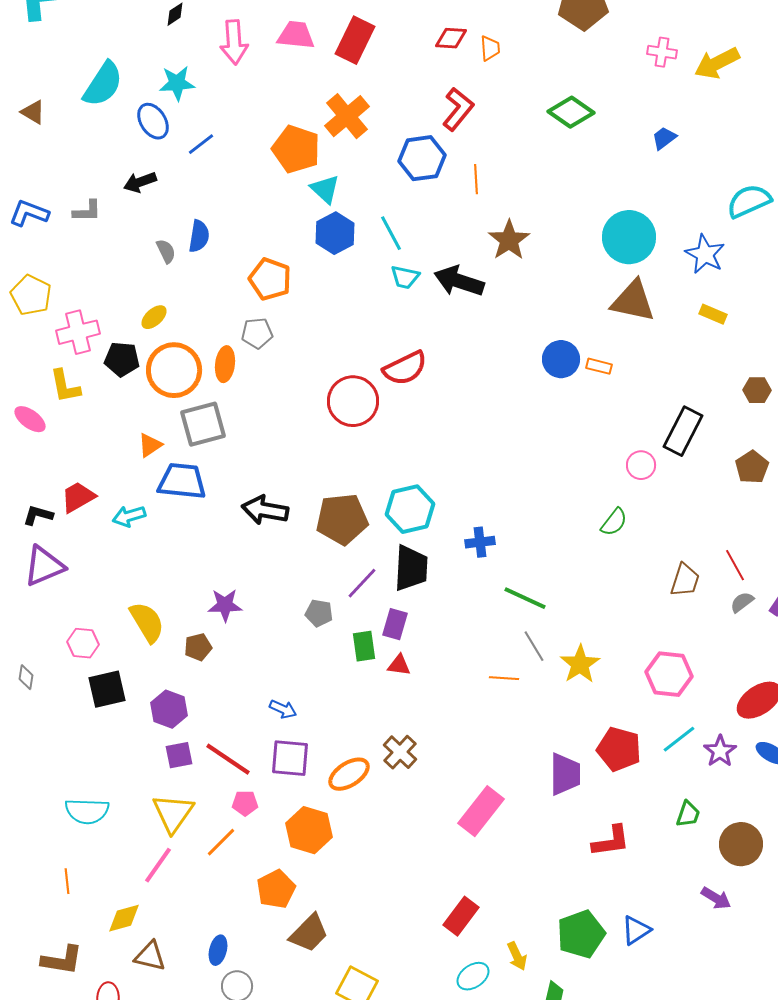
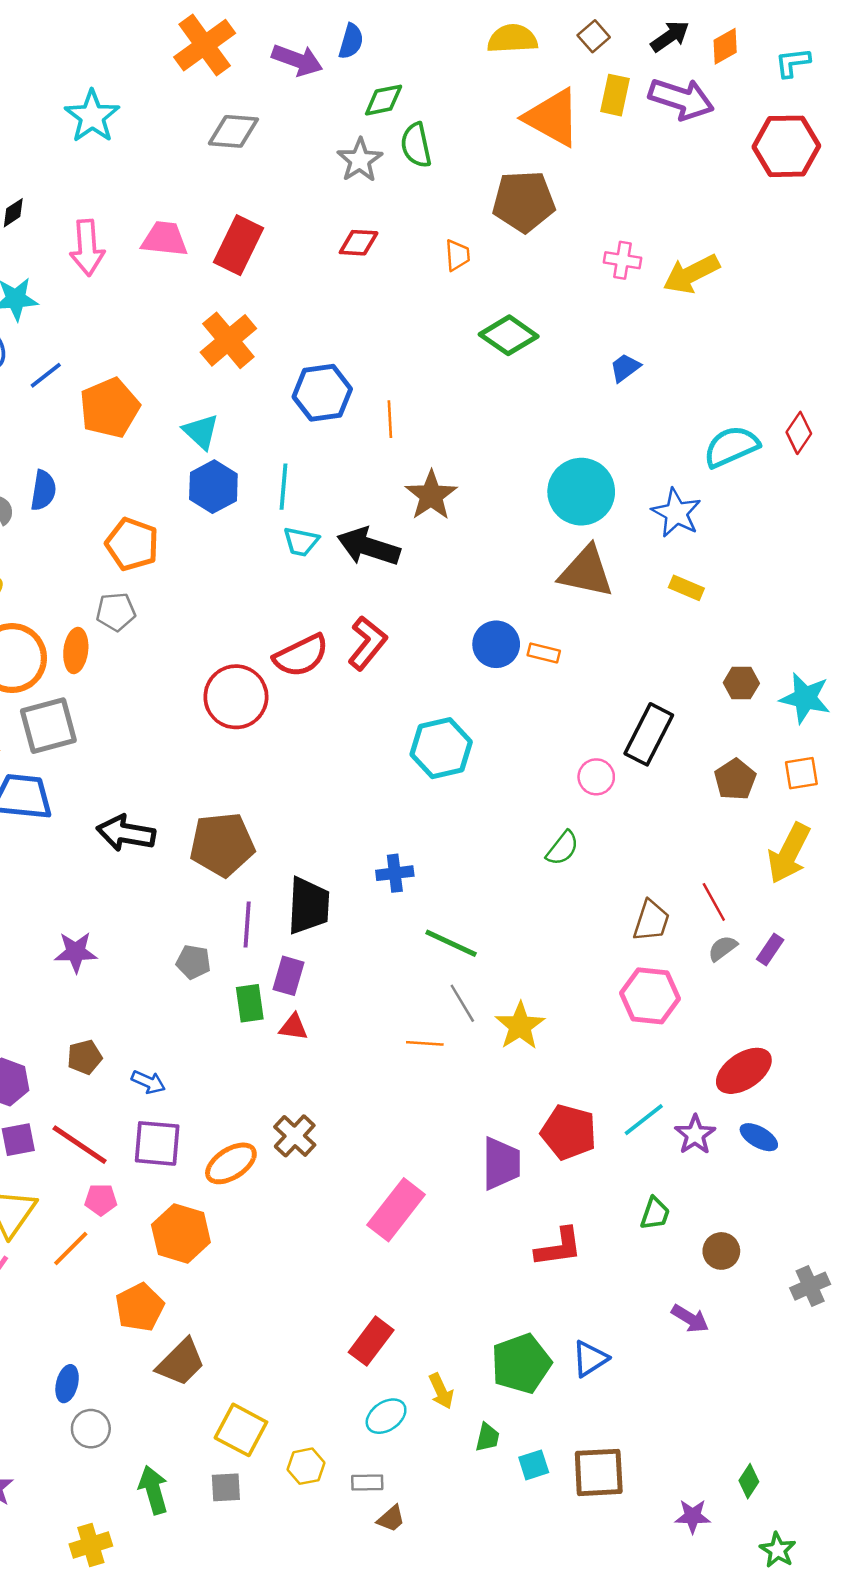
orange trapezoid: (490, 48) -> (457, 255), moved
red L-shape: (458, 109) -> (367, 643), moved
orange pentagon: (296, 149) -> (110, 408), moved, turned 30
cyan line: (391, 233) -> (283, 487), turned 33
cyan hexagon: (410, 509) -> (441, 748), moved
purple line: (362, 583) -> (247, 924), turned -39
brown pentagon: (198, 647) -> (85, 1057), moved
pink hexagon: (669, 674) -> (650, 996), moved
brown circle: (741, 844) -> (721, 1251), size x0.7

